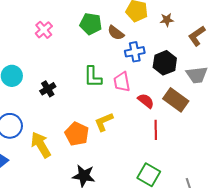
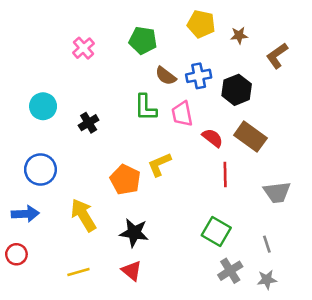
brown semicircle: (116, 33) -> (166, 76), moved
gray trapezoid: (197, 75) -> (277, 192), moved
yellow arrow: (41, 145) -> (83, 215), moved

